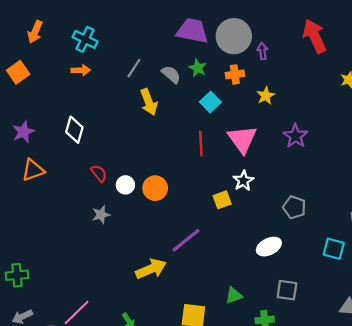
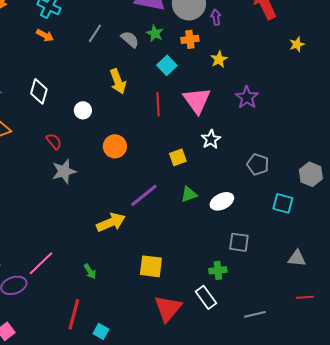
orange arrow: (81, 70) -> (45, 35), turned 30
yellow arrow: (149, 102) -> (118, 81), moved
red semicircle: (99, 173) -> (54, 141), moved
white star: (243, 181) -> (211, 139), moved
white circle: (125, 185) -> (83, 110), moved
gray pentagon: (294, 207) -> (258, 164), moved
gray star: (101, 215) -> (64, 171), size x1.4
green triangle: (234, 295) -> (189, 194), moved

